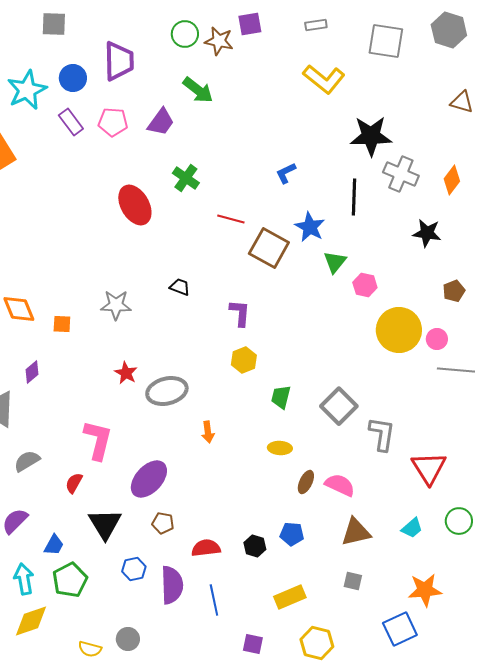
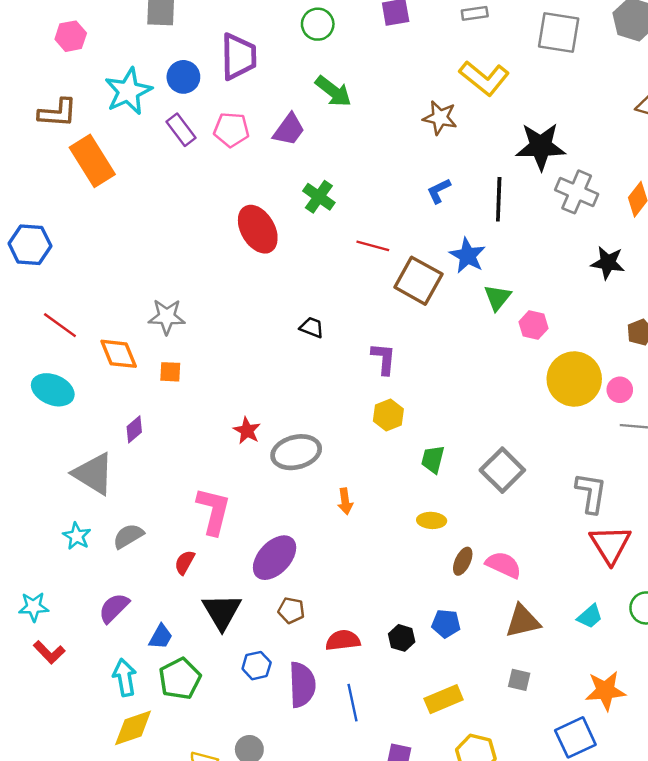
brown star: (219, 41) -> (440, 118), moved
black line: (354, 197) -> (499, 199), moved
gray star: (116, 305) -> (167, 317), moved
gray L-shape: (382, 434) -> (591, 493), moved

